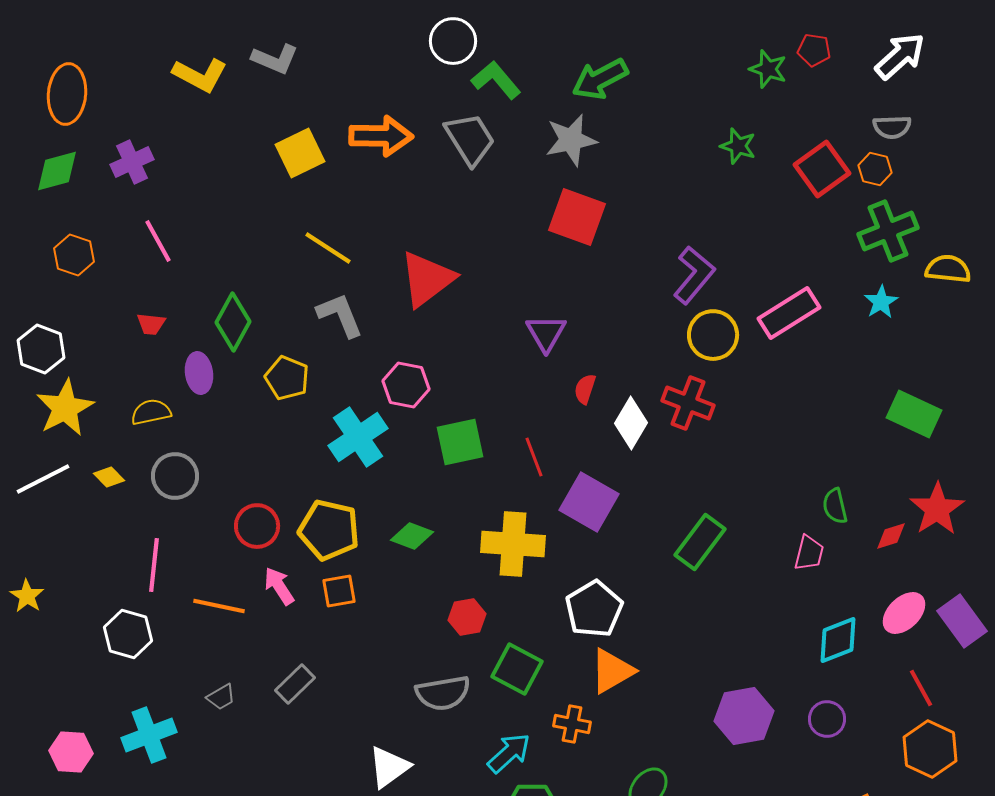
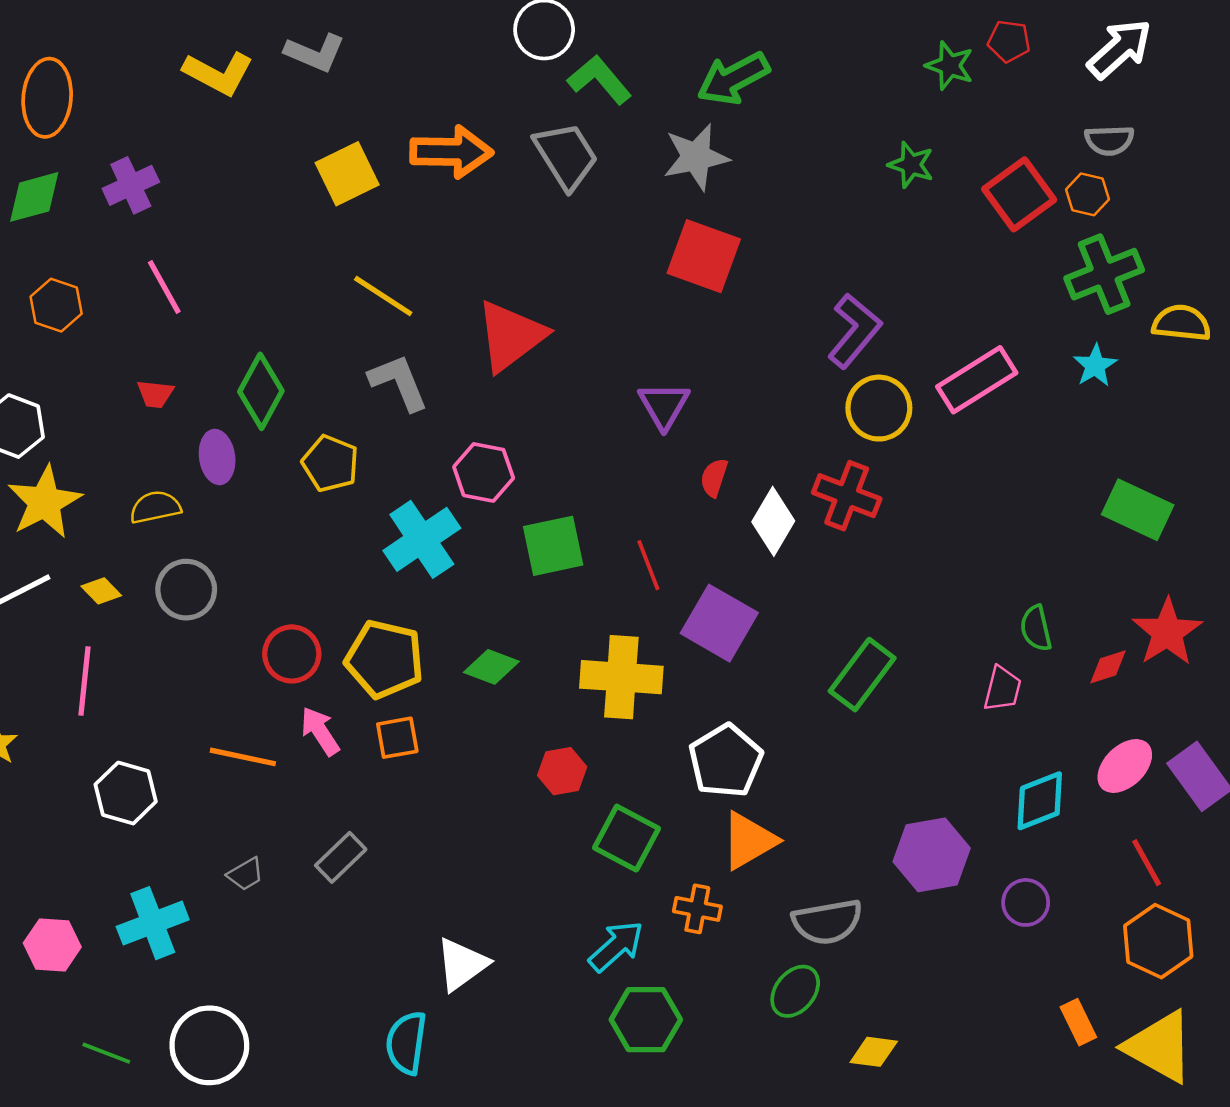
pink line: (154, 565) -> (84, 681), moved
gray semicircle: (443, 693) -> (827, 922), moved
purple hexagon: (744, 716) -> (932, 855), moved

